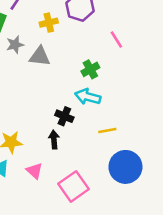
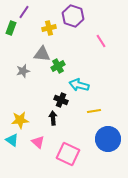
gray star: (15, 45) -> (23, 71), moved
green cross: (90, 69) -> (58, 66), moved
pink square: (73, 186) -> (68, 154), turned -30

